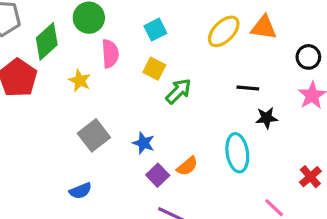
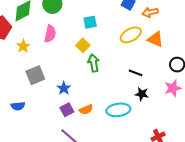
pink semicircle: (110, 54) -> (50, 34), moved
yellow star: (80, 81) -> (23, 46), moved
green arrow: (179, 91) -> (94, 63), turned -72
cyan ellipse: (237, 153) -> (118, 110), turned 75

